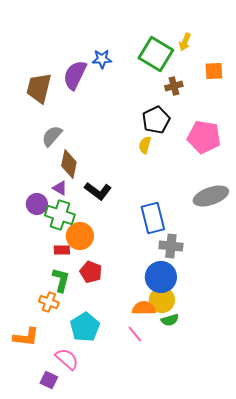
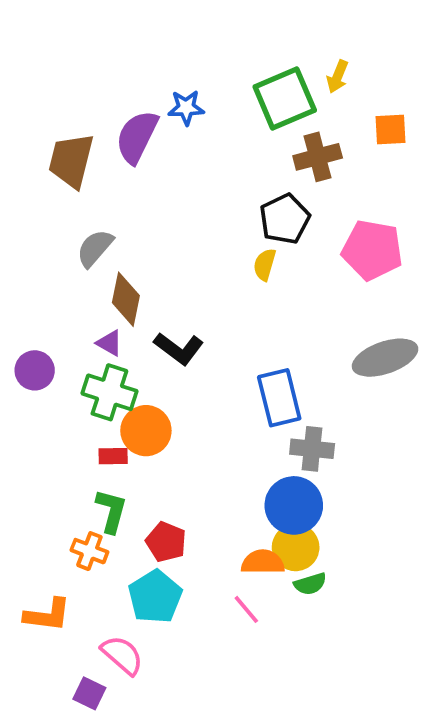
green square: (156, 54) -> (285, 98), turned 36
brown cross: (174, 86) -> (318, 157), size x1.4
purple circle: (37, 204) -> (35, 370), moved
red pentagon: (91, 272) -> (166, 542), moved

